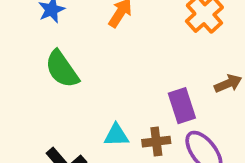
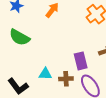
green semicircle: (62, 69) -> (20, 37), turned -30

